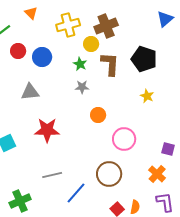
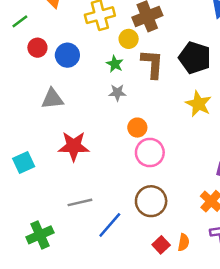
yellow star: (147, 96) -> (198, 104), size x1.5
pink circle: (124, 139) -> (150, 153), moved

